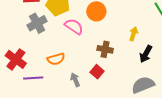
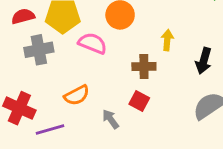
gray cross: (37, 23) -> (39, 50), turned 30
yellow arrow: (134, 34) -> (167, 40), moved

